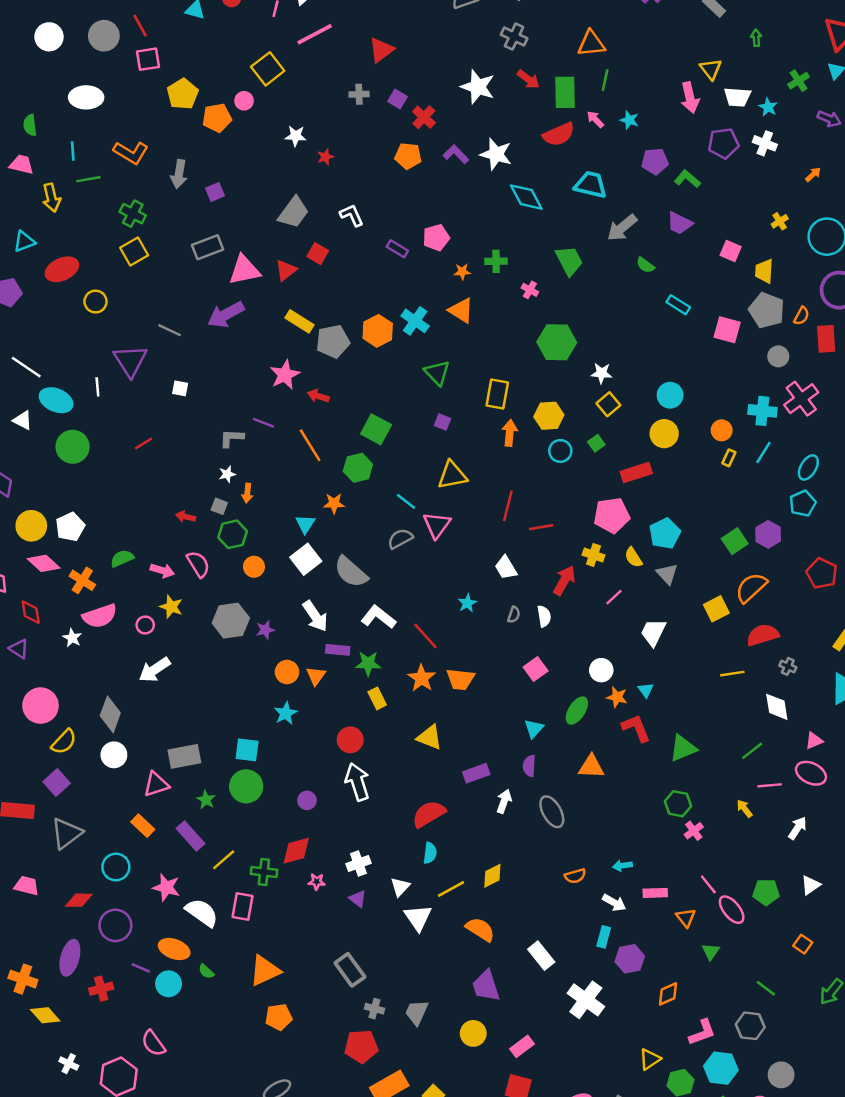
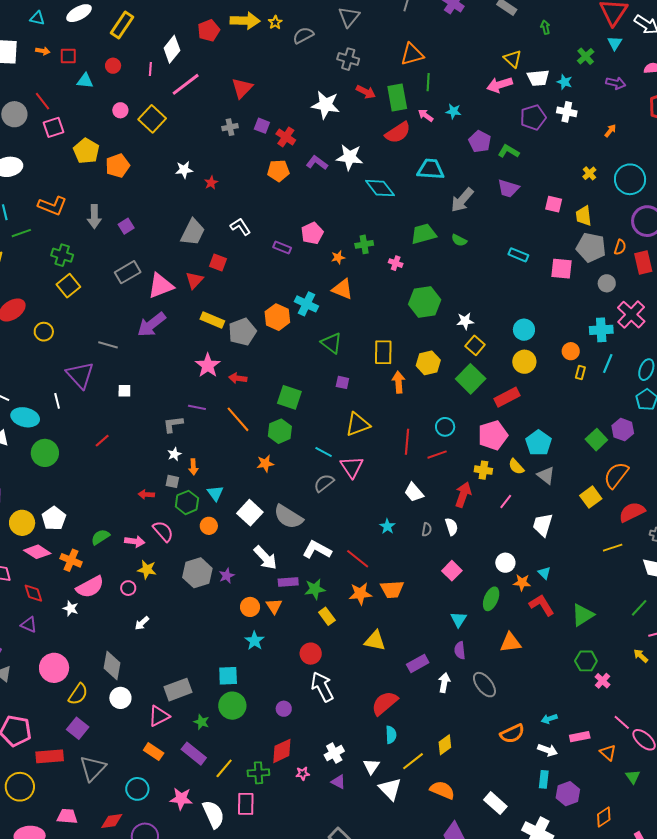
pink arrow: (690, 98) -> (500, 85), turned 95
pink circle: (244, 101) -> (120, 110), moved
purple pentagon: (655, 161) -> (480, 141), turned -30
green trapezoid: (569, 261) -> (424, 234), turned -68
green semicircle: (645, 265) -> (459, 240), moved
green square: (596, 443) -> (471, 379), size x2.0
cyan circle: (560, 451) -> (445, 427), moved
cyan triangle: (305, 524) -> (215, 493), moved
white arrow: (155, 670) -> (142, 623), size x0.6
orange star: (422, 678) -> (360, 594), turned -30
orange semicircle: (575, 876) -> (512, 734), size x1.4
white semicircle: (202, 913) -> (213, 814), turned 40

